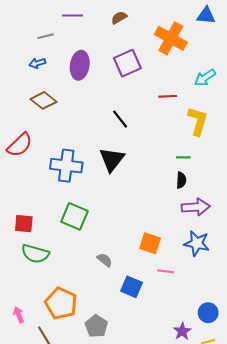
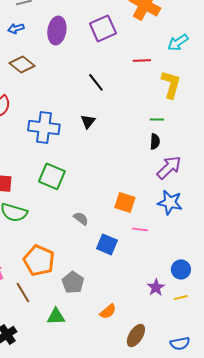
black triangle: (112, 159) -> (88, 121), size x0.6
purple arrow: (196, 207) -> (169, 167), turned -40

